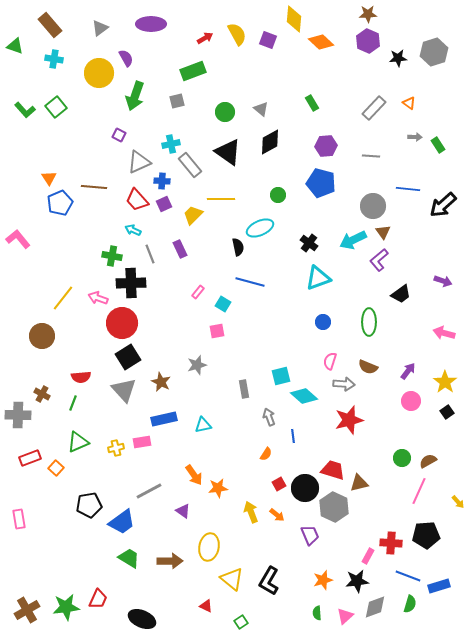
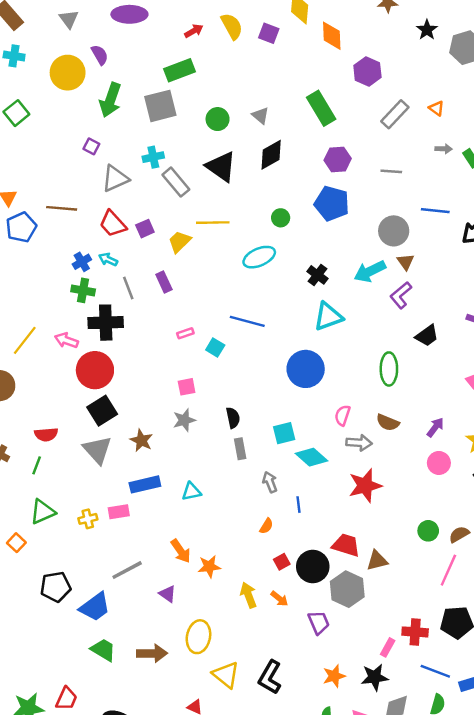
gray triangle: (100, 28) -> (69, 19), turned -30
purple hexagon: (368, 41) -> (367, 71), moved
orange diamond: (321, 42) -> (332, 36), turned 45
black star: (398, 58) -> (427, 30), moved, turned -30
gray square: (177, 101) -> (160, 106), size x1.8
green rectangle: (312, 103) -> (321, 108), size x1.8
blue cross: (162, 181) -> (82, 262), moved, turned -35
black semicircle: (238, 247) -> (233, 418), moved
pink rectangle: (198, 292) -> (185, 333), turned 32
blue circle: (323, 322) -> (306, 369), moved, size x2.0
pink square: (217, 331) -> (187, 387), moved

